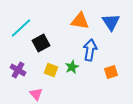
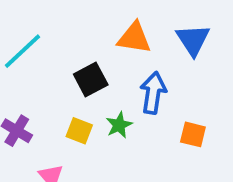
black square: (41, 43) -> (91, 80), moved
orange square: (111, 72) -> (193, 134), turned 32

